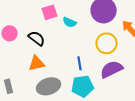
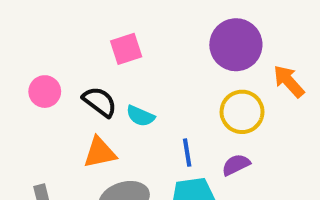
cyan semicircle: (70, 22) -> (140, 116), moved
purple semicircle: (112, 69) -> (236, 165), moved, size x0.6

